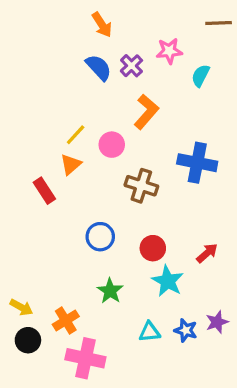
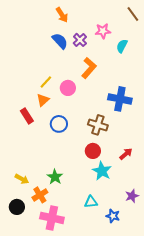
brown line: (219, 23) -> (133, 14), turned 56
brown cross: (141, 186) -> (98, 125), moved
blue circle: (100, 237) -> (59, 124), moved
green star: (110, 291) -> (55, 177), moved
yellow arrow: (21, 307) -> (22, 179), moved
blue star: (186, 330) -> (113, 216), moved

